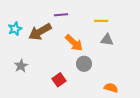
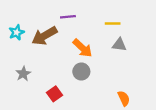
gray circle: (84, 64) -> (81, 72), moved
red square: (59, 80) -> (55, 94), moved
orange semicircle: (111, 88) -> (124, 98), turned 48

